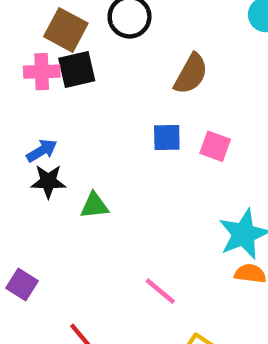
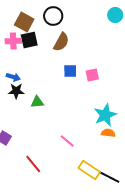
brown semicircle: (191, 74) -> (61, 42), moved
pink square: (215, 146) -> (92, 75), turned -32
blue arrow: (42, 151) -> (13, 77), turned 48

